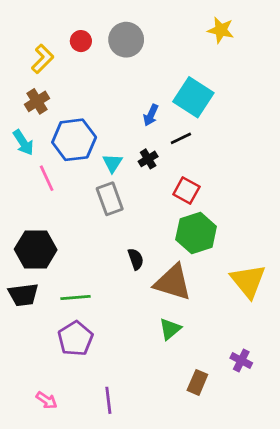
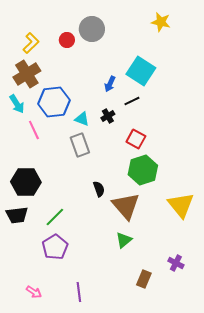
red circle: (81, 41) -> (67, 40), moved
brown cross: (37, 101) -> (27, 74), size x1.5
cyan triangle: (112, 163) -> (82, 119), turned -42
brown triangle: (173, 282) -> (126, 206), turned 32
green line: (75, 297) -> (55, 217), turned -40

